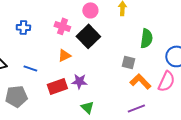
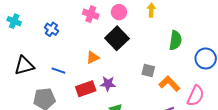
pink cross: (62, 26) -> (91, 14), moved
blue cross: (23, 27) -> (51, 29), turned 32
gray square: (128, 62) -> (148, 71), moved
pink semicircle: (166, 81) -> (196, 96), moved

